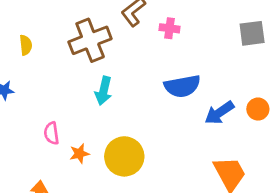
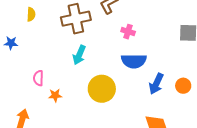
pink cross: (170, 28) -> (128, 32), moved
blue arrow: (219, 113) -> (156, 84), turned -40
yellow circle: (124, 156) -> (102, 89), moved

